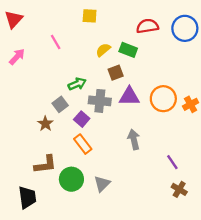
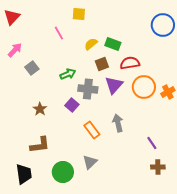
red semicircle: (147, 26) -> (130, 63), moved
pink line: (56, 42) -> (59, 33), moved
purple triangle: (129, 96) -> (114, 85), turned -48
gray square: (60, 104) -> (32, 68), moved
orange rectangle: (83, 144) -> (92, 130), moved
green circle: (71, 179) -> (63, 172), moved
brown cross: (179, 189) -> (158, 167), turned -32

